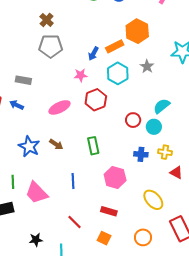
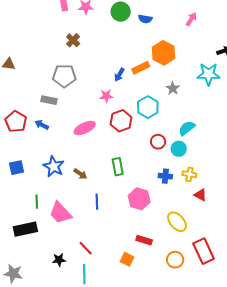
gray pentagon: (51, 46) -> (64, 76), moved
cyan hexagon: (118, 73) -> (148, 107), moved
brown arrow: (56, 144) -> (80, 174), moved
red rectangle: (109, 211) -> (144, 240), moved
red line: (74, 222) -> (86, 248), moved
orange circle: (143, 237) -> (175, 260), moved

